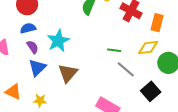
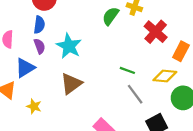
blue semicircle: (28, 28) -> (39, 25), turned 98
cyan star: (58, 41) -> (69, 46), turned -30
blue triangle: (37, 68) -> (25, 68), moved

